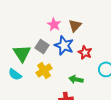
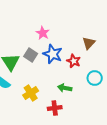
brown triangle: (75, 25) -> (89, 43), moved
yellow cross: (44, 70) -> (31, 93), moved

